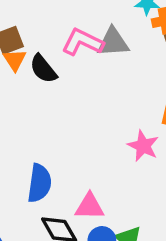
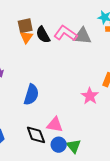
black semicircle: (43, 69) -> (43, 35), moved
blue semicircle: (39, 183) -> (31, 95), moved

